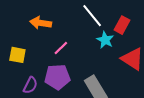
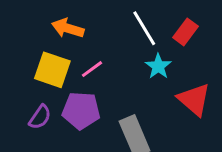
red rectangle: (122, 25) -> (186, 32), moved
yellow square: (17, 55) -> (52, 70), moved, size x1.4

